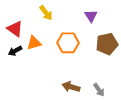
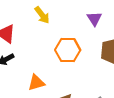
orange triangle: (34, 43) -> (36, 83), moved

